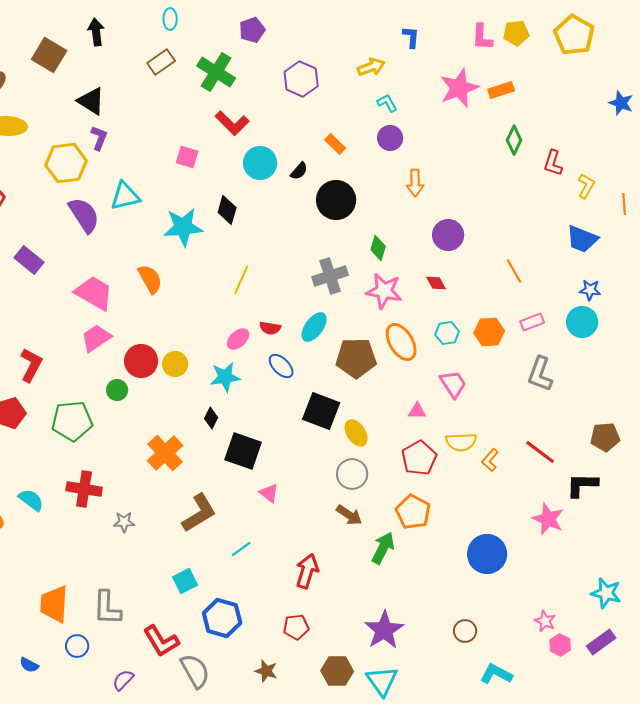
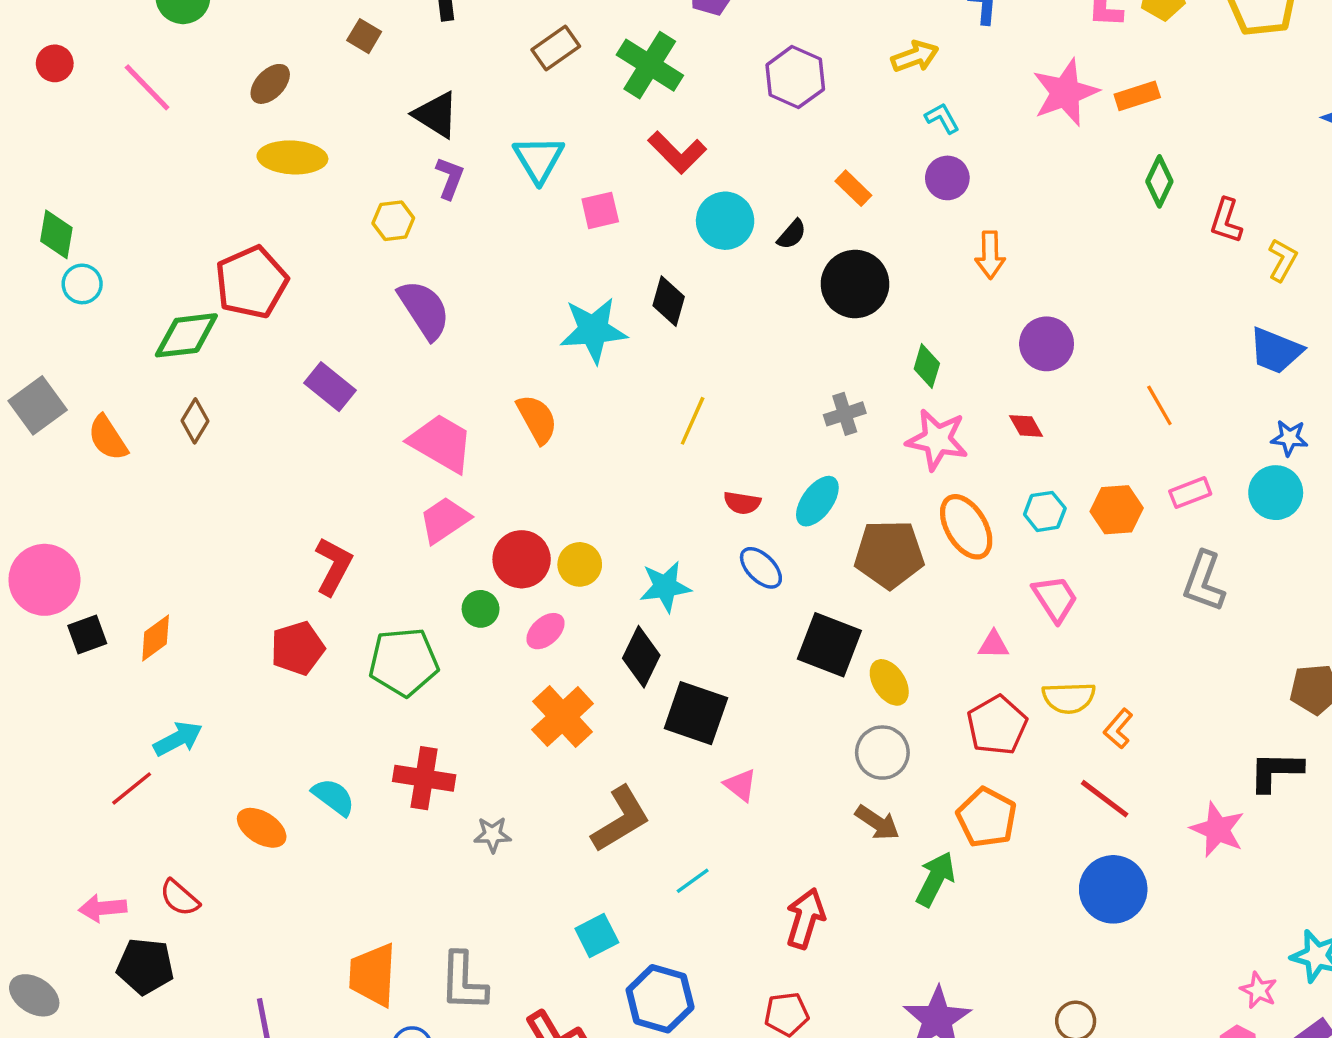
brown square: (49, 55) -> (364, 36), size x0.6
pink square: (187, 157) -> (600, 210), turned -30
yellow hexagon: (66, 163) -> (393, 221), size x0.6
cyan triangle: (125, 196) -> (539, 159), moved, turned -48
gray cross: (330, 276) -> (845, 414), size x0.7
pink ellipse: (238, 339) -> (545, 631), moved
black diamond: (211, 418) -> (641, 657), size x1.6
red line: (540, 452) -> (1105, 799), moved
pink star: (545, 621) -> (1259, 990), moved

